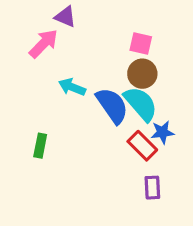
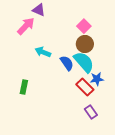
pink square: (141, 44) -> (84, 26), turned 32
blue semicircle: (112, 105) -> (67, 63), size x0.7
purple rectangle: (152, 188) -> (91, 112), turned -32

